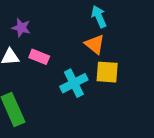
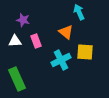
orange triangle: (95, 44) -> (66, 32), moved
pink rectangle: (39, 57) -> (36, 41), turned 48

